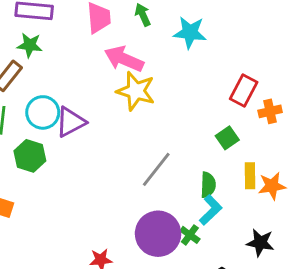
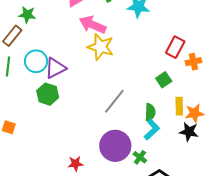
green hexagon: (30, 156) -> (48, 94), moved
green cross: (190, 235) -> (140, 157), moved
black star: (260, 243) -> (189, 132), moved

